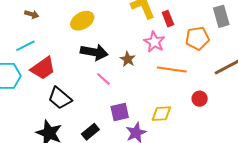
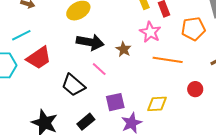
black trapezoid: (60, 98) -> (73, 85), moved

